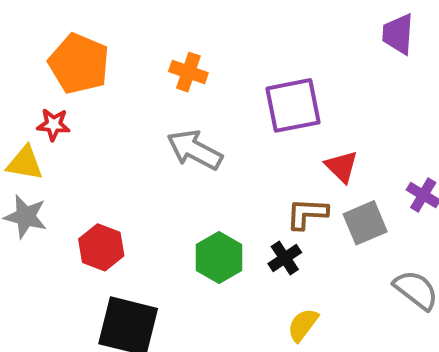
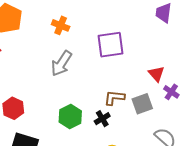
gray arrow: (195, 150) -> (61, 63), turned -88
red triangle: (342, 167) -> (156, 74), moved

